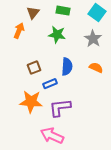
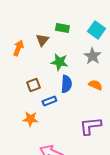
brown triangle: (33, 13) -> (42, 40), moved
green star: (57, 35) -> (59, 62), moved
orange star: (31, 102) -> (30, 119), size x0.7
purple L-shape: (60, 108) -> (90, 126), moved

